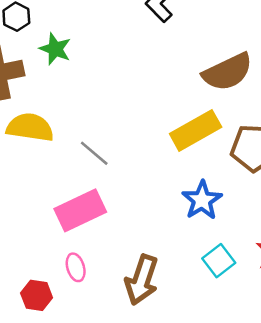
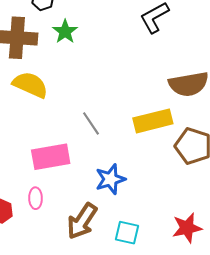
gray line: (94, 153) -> (91, 123), moved
blue star: (202, 200) -> (110, 179), moved
cyan square: (219, 261) -> (127, 233), moved, turned 35

